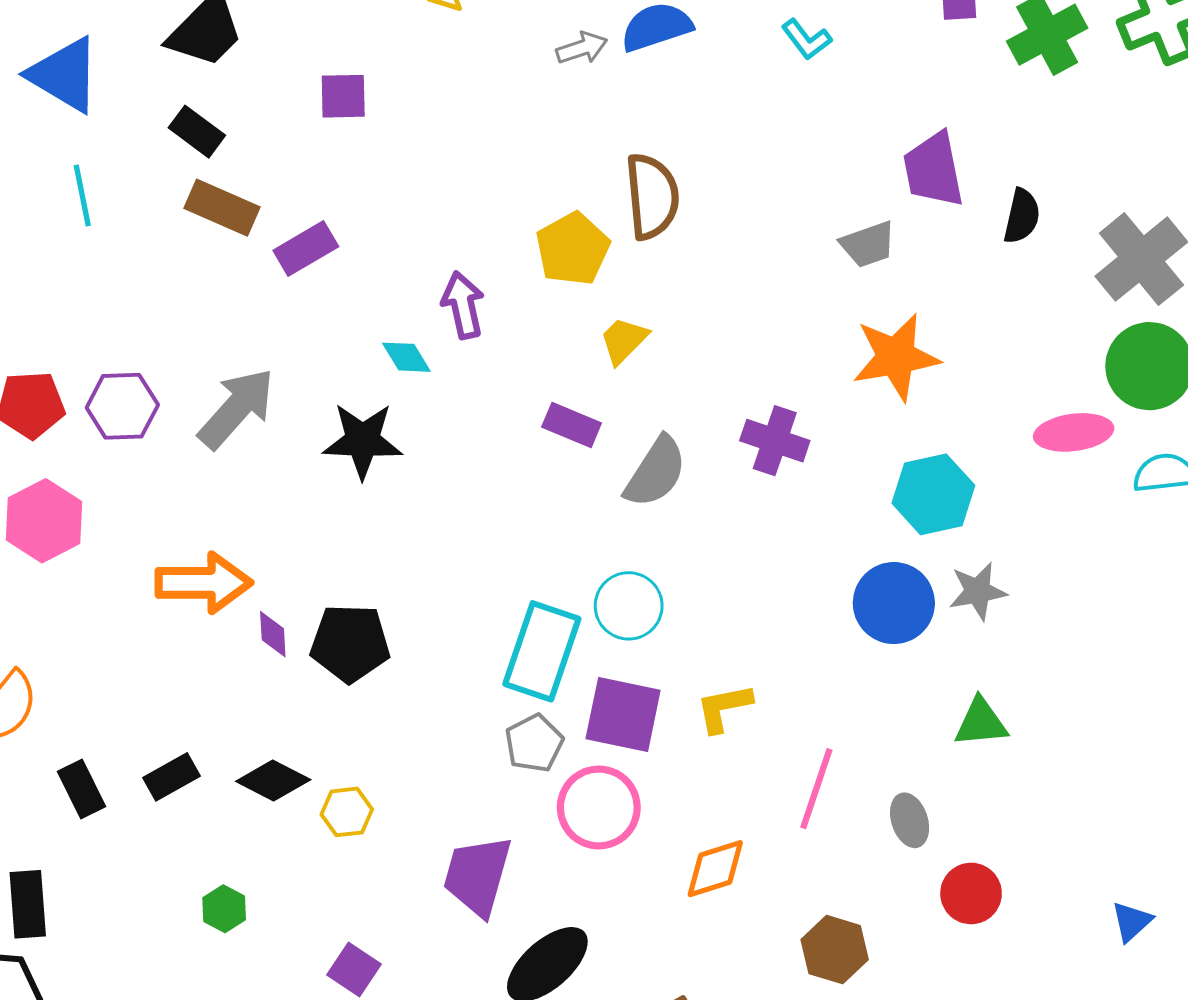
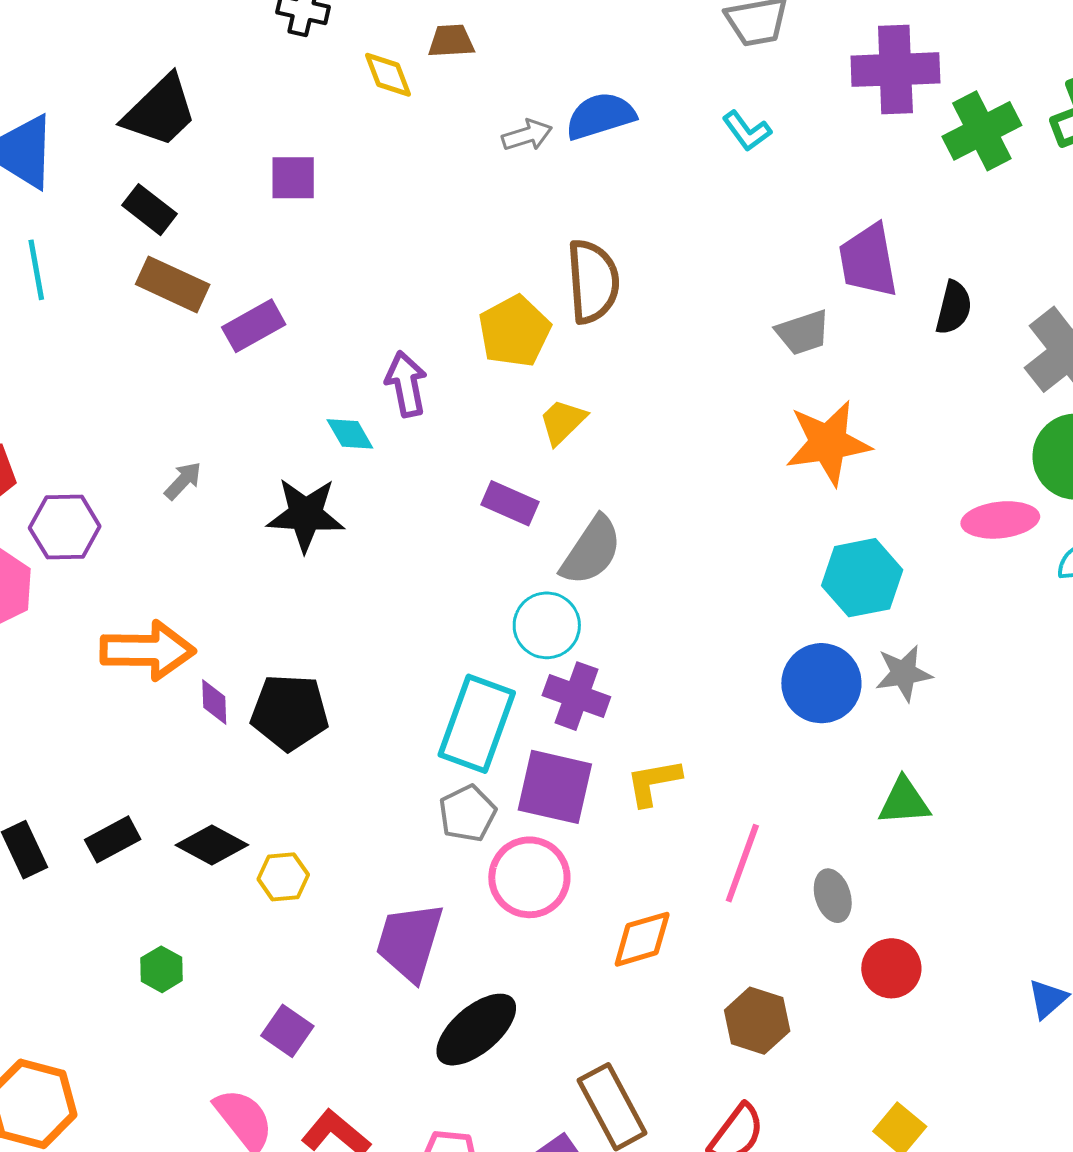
purple hexagon: (122, 406) -> (65, 527), moved
gray arrow: (236, 408) -> (183, 481), size x0.5
purple cross: (775, 441) -> (576, 696), moved
cyan circle: (629, 606) -> (547, 625), moved

